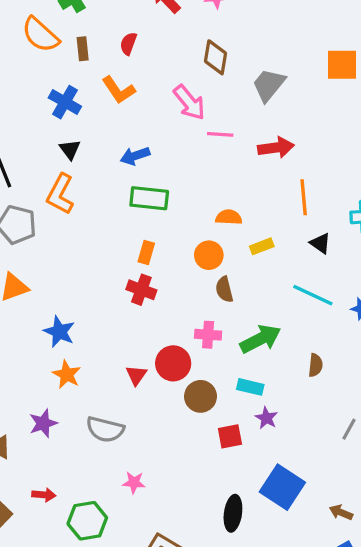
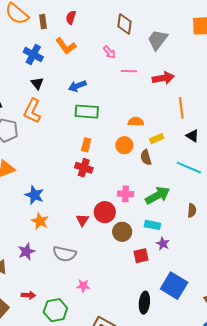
pink arrow: (189, 102) -> (109, 52), size x0.6
brown semicircle: (224, 289) -> (146, 157), moved

